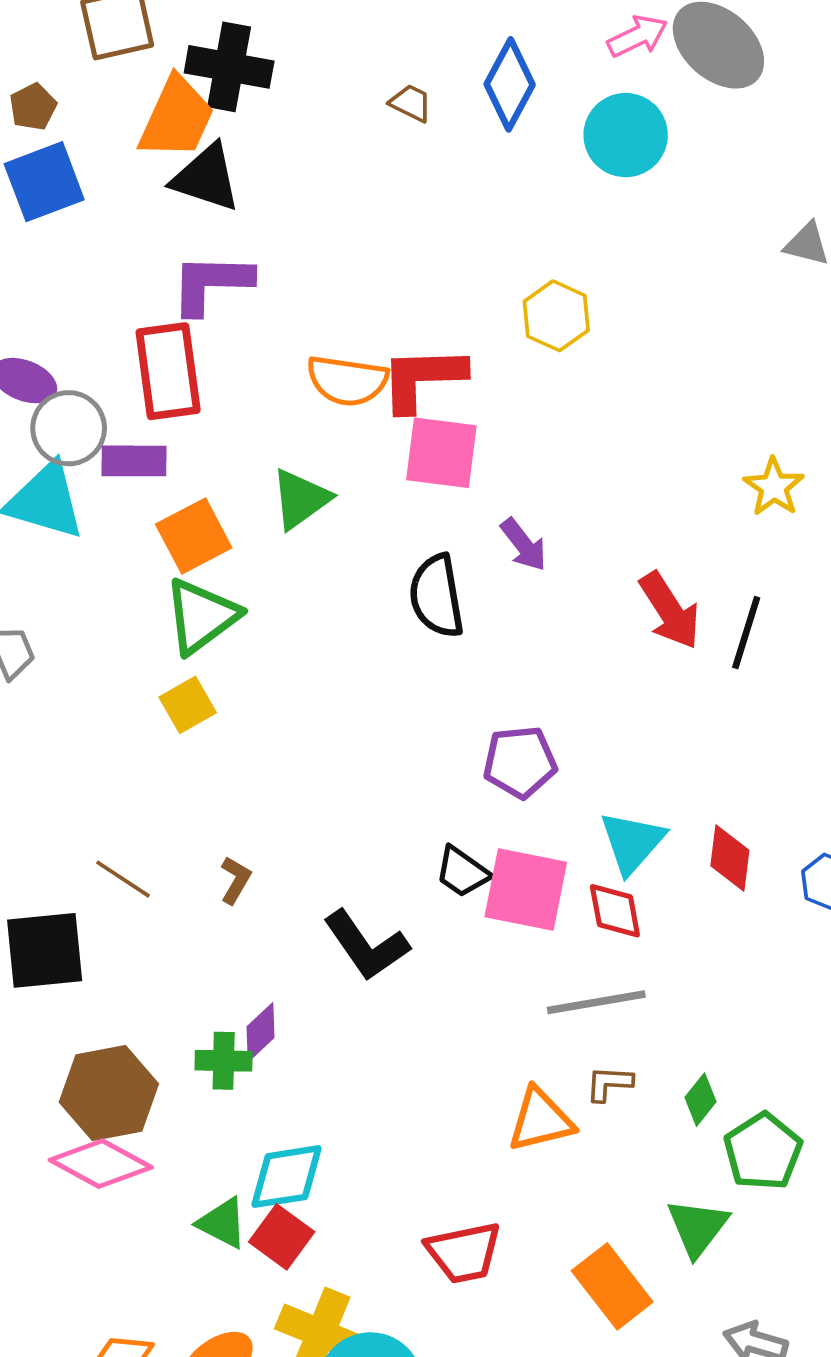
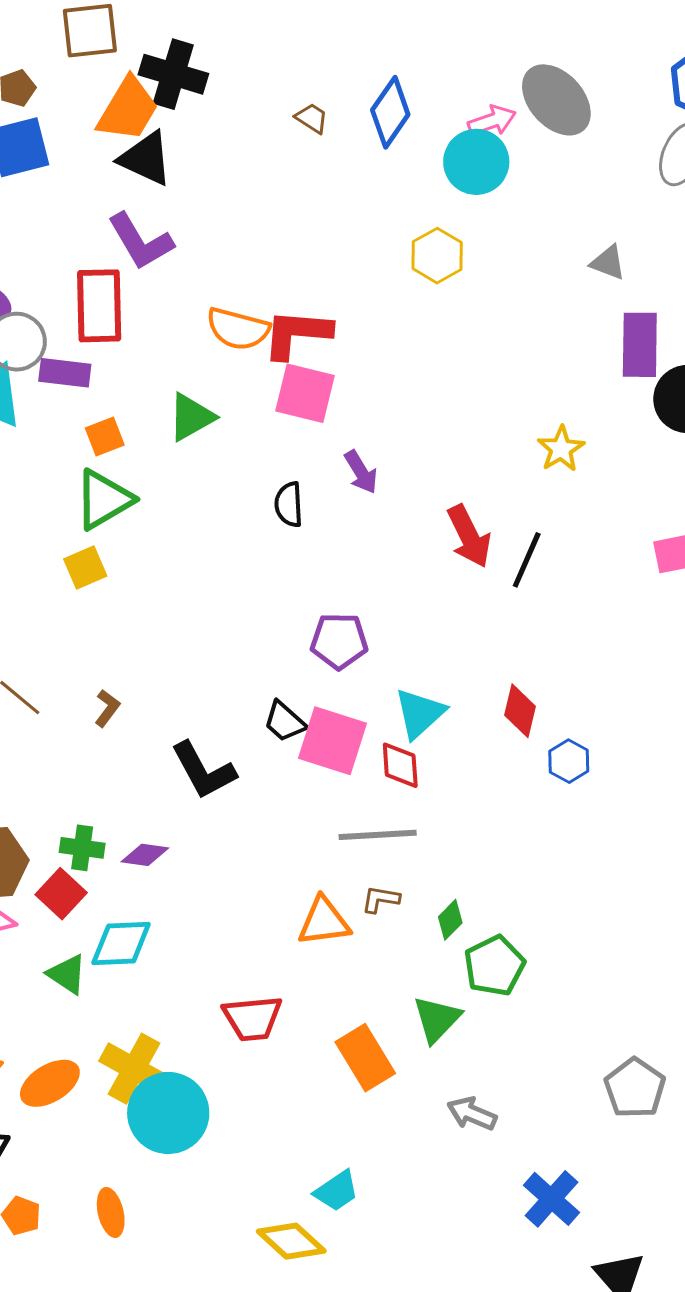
pink arrow: (638, 36) -> (492, 121), moved
purple L-shape: (211, 284) -> (140, 241), turned -128
yellow hexagon: (556, 316) -> (437, 256), moved
orange square: (194, 536) -> (105, 436), size x0.7
black semicircle: (437, 596) -> (289, 504), size x0.7
red diamond: (730, 858) -> (520, 711), moved
purple diamond: (261, 1032) -> (145, 855), moved, turned 45
red square: (282, 1237) -> (61, 894), moved

